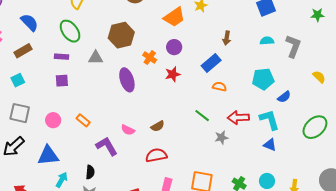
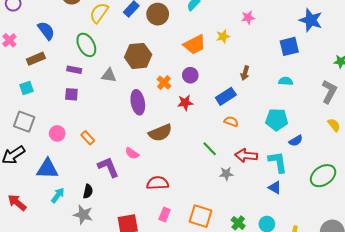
gray L-shape: (293, 46) -> (329, 92), moved
brown semicircle: (158, 126) -> (160, 133), moved, size x1.6

